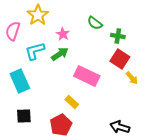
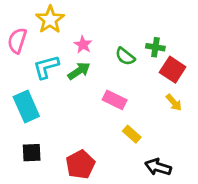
green semicircle: (95, 23) -> (125, 56), moved
red square: (120, 59) -> (173, 70), moved
pink rectangle: (87, 76) -> (115, 100), size x0.7
yellow rectangle: (72, 102) -> (132, 134), moved

